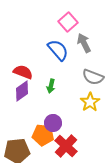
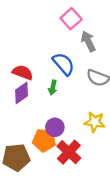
blue semicircle: (58, 50) -> (63, 64), moved
yellow star: (90, 102) -> (95, 122), moved, turned -30

